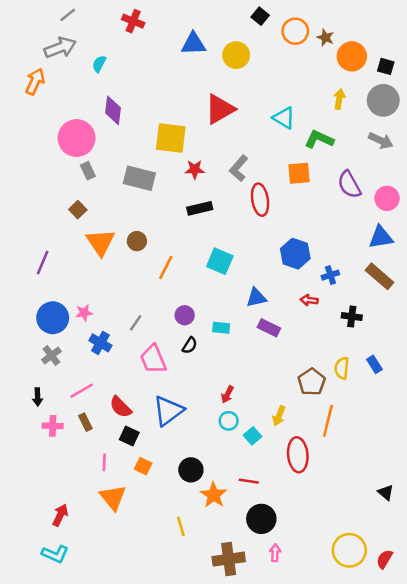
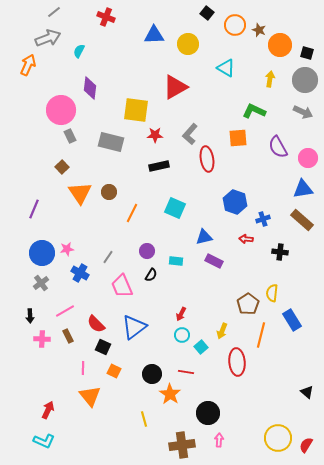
cyan triangle: (284, 118) -> (226, 68), moved
blue rectangle: (374, 364) -> (292, 320), moved, size x1.5
red line: (249, 481) -> (186, 372), moved

